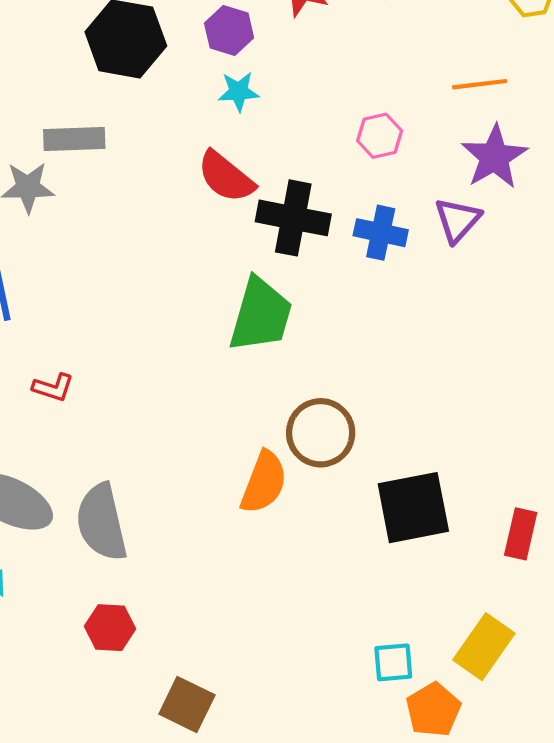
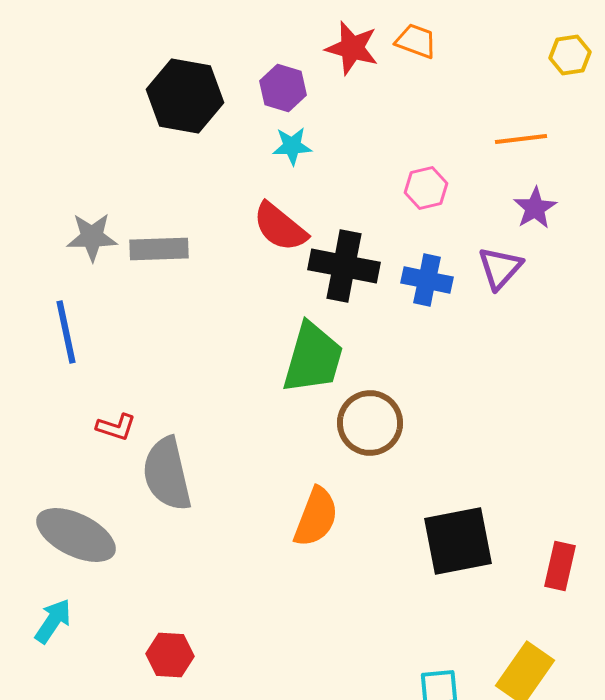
gray rectangle: (74, 139) -> (159, 249), moved
purple star: (494, 157) -> (535, 208), size x0.7
brown circle: (321, 433) -> (370, 423), moved
gray semicircle: (102, 522) -> (167, 474), moved

